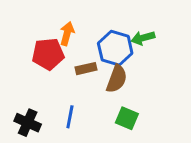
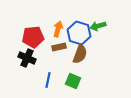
orange arrow: (67, 34) -> (58, 29), moved
green square: (127, 118) -> (73, 81), moved
black cross: (28, 123) -> (27, 58), moved

